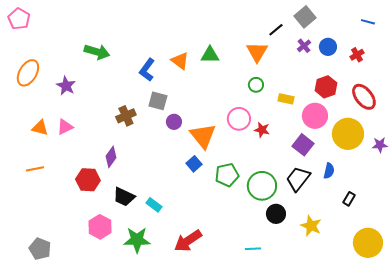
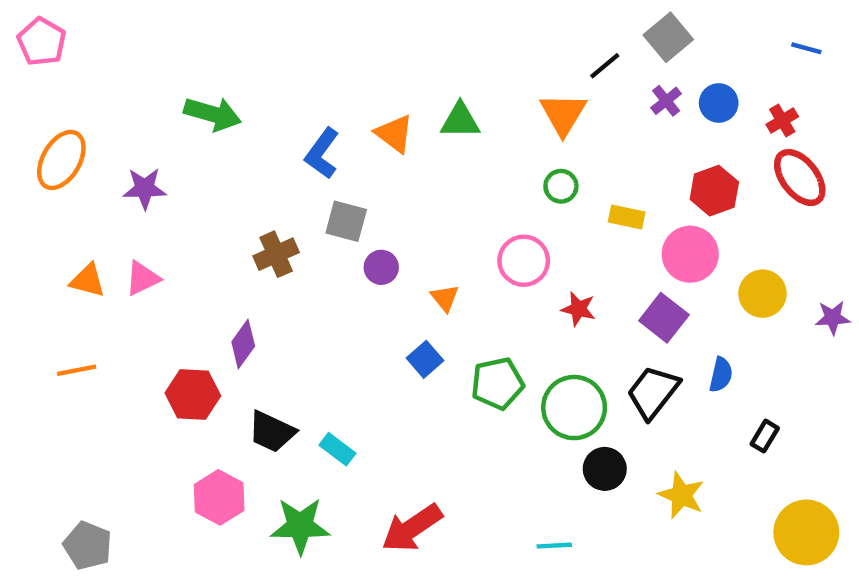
purple star: (66, 86) -> (145, 188), turned -30
red ellipse: (364, 97) -> (800, 177), moved
red star: (262, 130) -> (578, 309), moved
yellow circle: (348, 134) -> (763, 294), size x0.7
orange triangle: (203, 136) -> (445, 298), size x0.5

